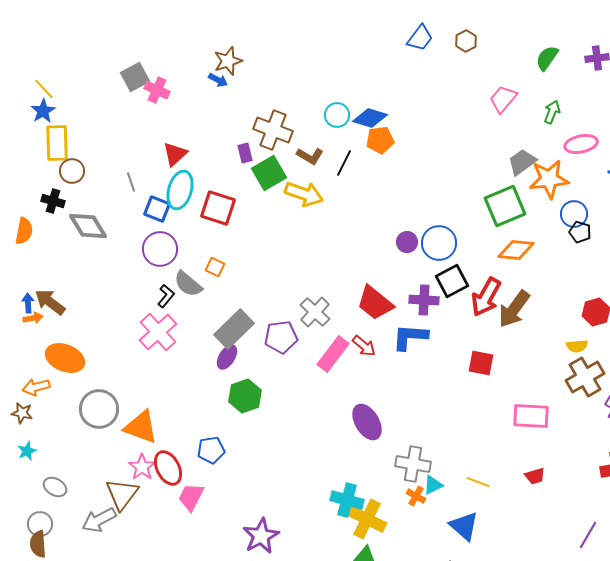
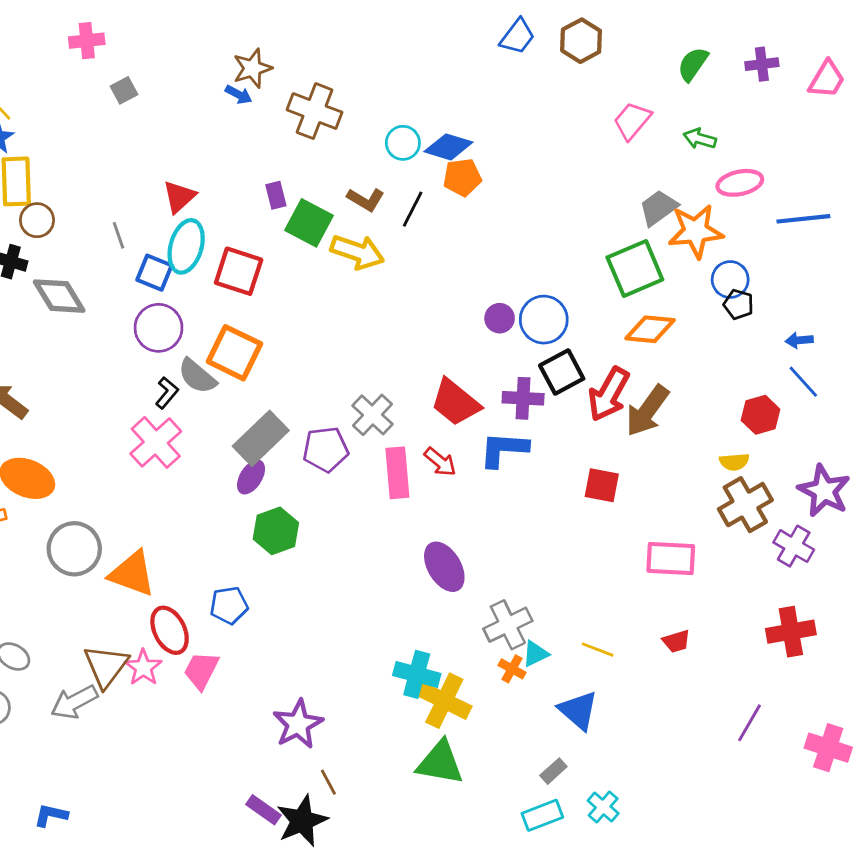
brown hexagon: (466, 41) -> (581, 41), size x1.4
gray square: (135, 77) -> (124, 90), size x0.7
pink cross: (157, 90) -> (87, 41), moved, turned -30
green arrow: (552, 112) -> (700, 139), turned -95
brown cross: (273, 130) -> (315, 111), moved
green square: (269, 173) -> (309, 223), turned -32
orange square: (215, 267) -> (234, 353), size x2.0
pink rectangle: (333, 354) -> (397, 473), turned -42
gray cross: (413, 464) -> (508, 625), turned -36
pink star: (142, 467) -> (143, 668), moved

